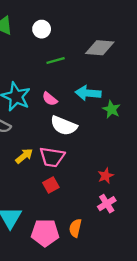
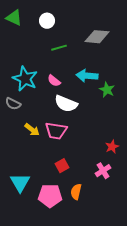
yellow arrow: (24, 156) -> (32, 130), turned 77
red star: (106, 176) -> (112, 147), moved
red square: (51, 185) -> (62, 166), moved

